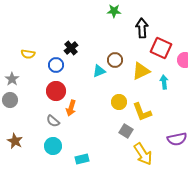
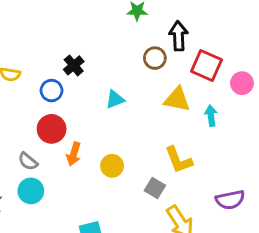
brown circle: (115, 60) -> (155, 58), moved
yellow triangle: (141, 71) -> (177, 99), turned 36
yellow circle: (119, 102) -> (112, 166), moved
gray semicircle: (53, 121) -> (28, 161), moved
cyan circle: (53, 146) -> (31, 191), moved

